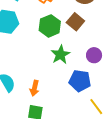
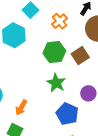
green star: (60, 55) -> (56, 83), turned -30

